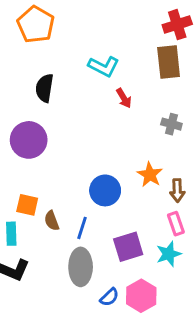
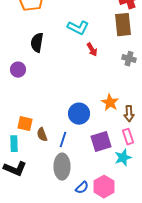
gray cross: (171, 124) -> (129, 59), moved
purple circle: (29, 140) -> (18, 70), moved, size x0.6
purple square: (128, 247) -> (101, 142), moved

